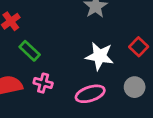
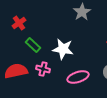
white star: (100, 56) -> (63, 49), moved

